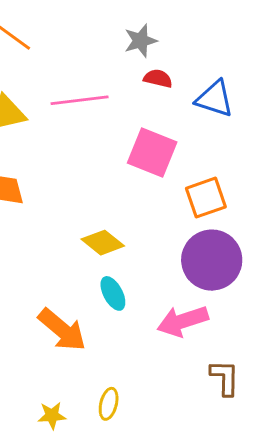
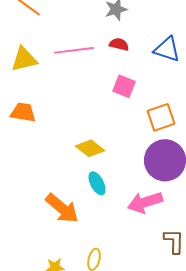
red semicircle: (158, 78) -> (119, 44), moved
pink square: (152, 153) -> (124, 86), size x0.7

